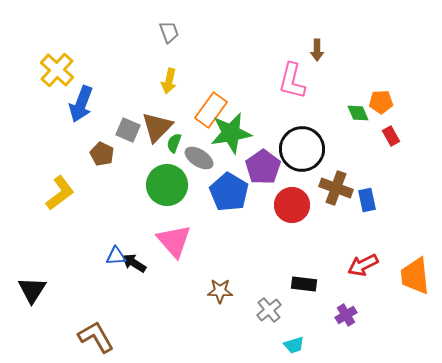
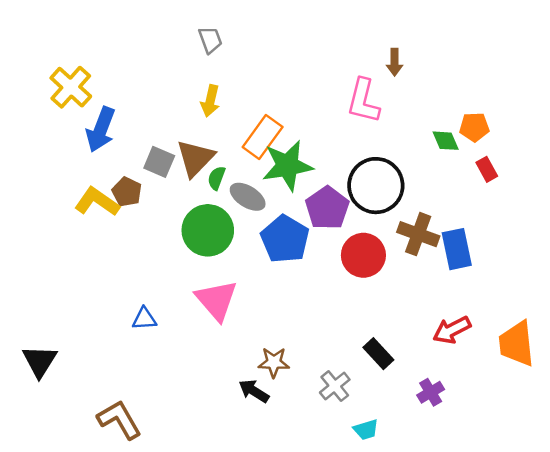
yellow L-shape: (60, 193) -> (97, 202), moved, turned -108
blue rectangle: (367, 200) -> (457, 249), size x1.4
black arrow: (134, 263) -> (254, 391), moved
black rectangle: (304, 284) -> (378, 354), turned 40

